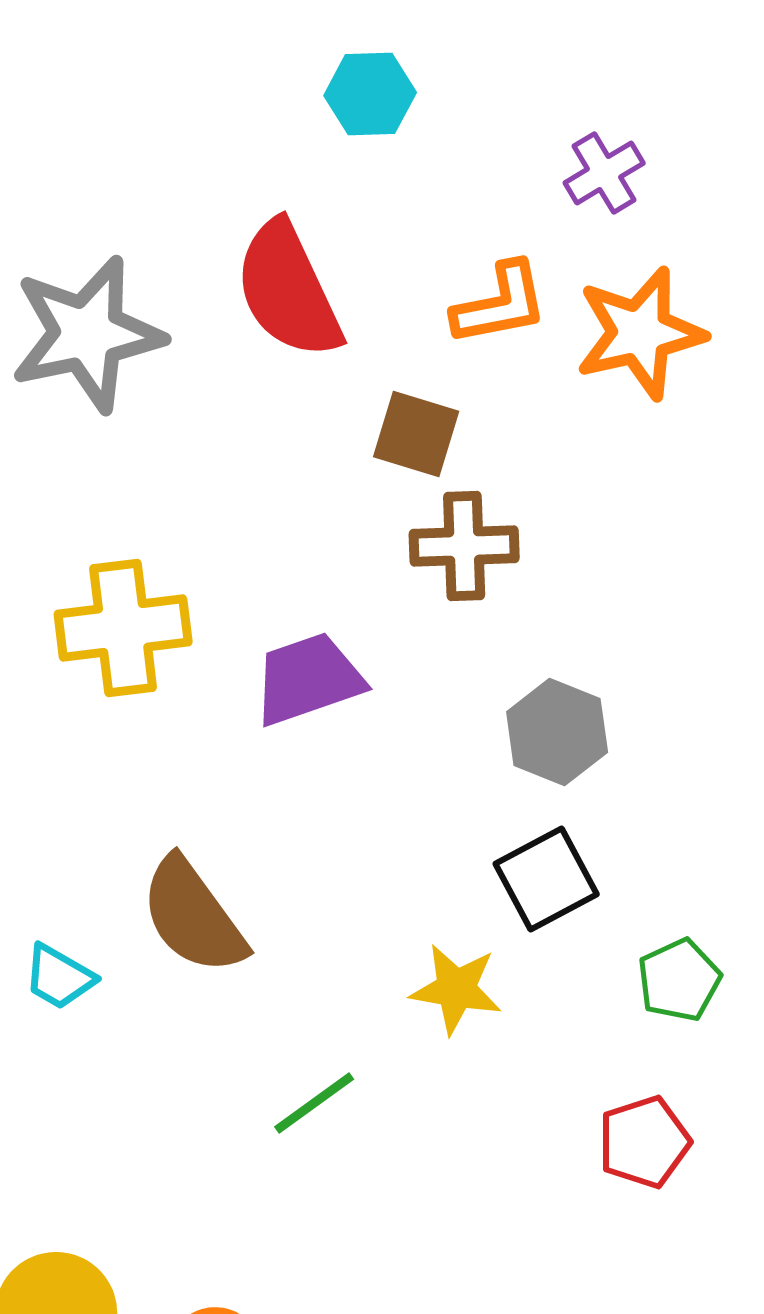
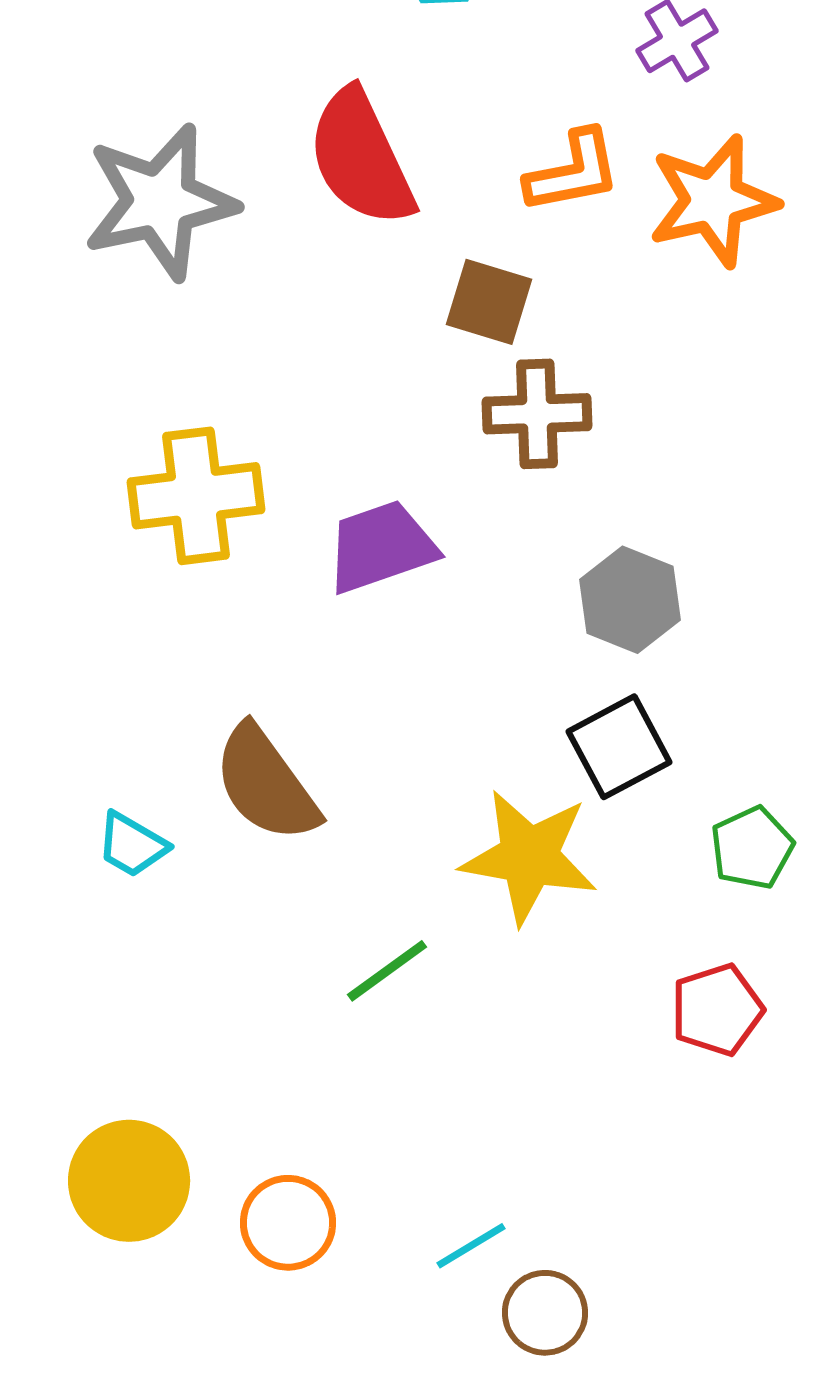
yellow star: (456, 989) -> (529, 857), size x1.5

